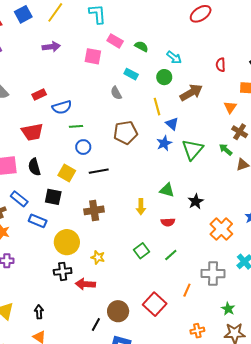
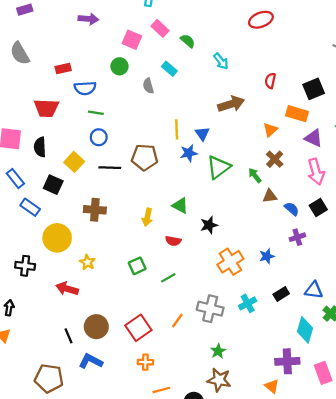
green circle: (164, 77) -> (119, 66), moved
yellow line: (157, 107) -> (177, 129), moved
brown pentagon: (125, 132) -> (145, 157), moved
black cross: (63, 271) -> (25, 266), moved
black line: (96, 325) -> (68, 336), turned -64
orange cross: (197, 331) -> (145, 362), moved

